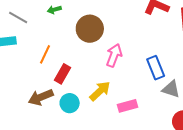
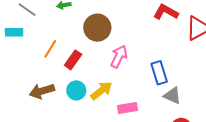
red rectangle: (62, 74) -> (73, 60), moved
cyan circle: (70, 103) -> (76, 90), moved

